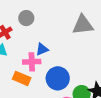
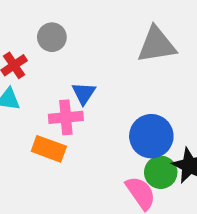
blue triangle: (42, 49) -> (84, 93), turned -32
blue circle: (58, 78) -> (151, 136), moved

